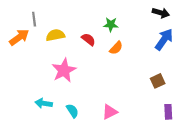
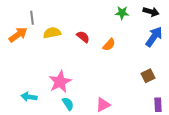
green star: (111, 24) -> (122, 13), moved
pink star: (64, 70) -> (60, 82), moved
cyan arrow: (44, 103) -> (29, 97), moved

